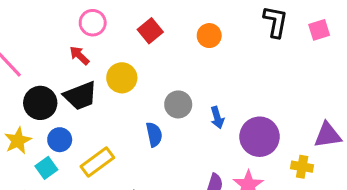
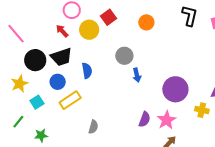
yellow circle: (122, 78) -> (89, 30), moved
gray circle: (178, 104) -> (124, 56), moved
blue arrow: (217, 118) -> (137, 75), moved
blue semicircle: (154, 134) -> (87, 71), moved
blue circle: (60, 140) -> (58, 82), moved

